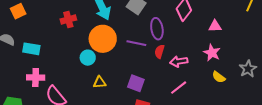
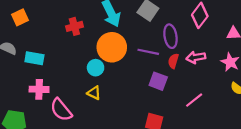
pink arrow: (179, 61) -> (196, 57), moved
yellow triangle: (100, 82) -> (94, 93), moved, turned 32
purple square: (136, 83) -> (158, 81), moved

